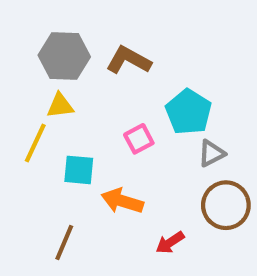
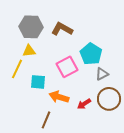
pink square: (139, 139) -> (67, 67), size x1.5
brown line: (64, 243) -> (46, 120), moved
red arrow: (170, 243) -> (84, 104), moved

